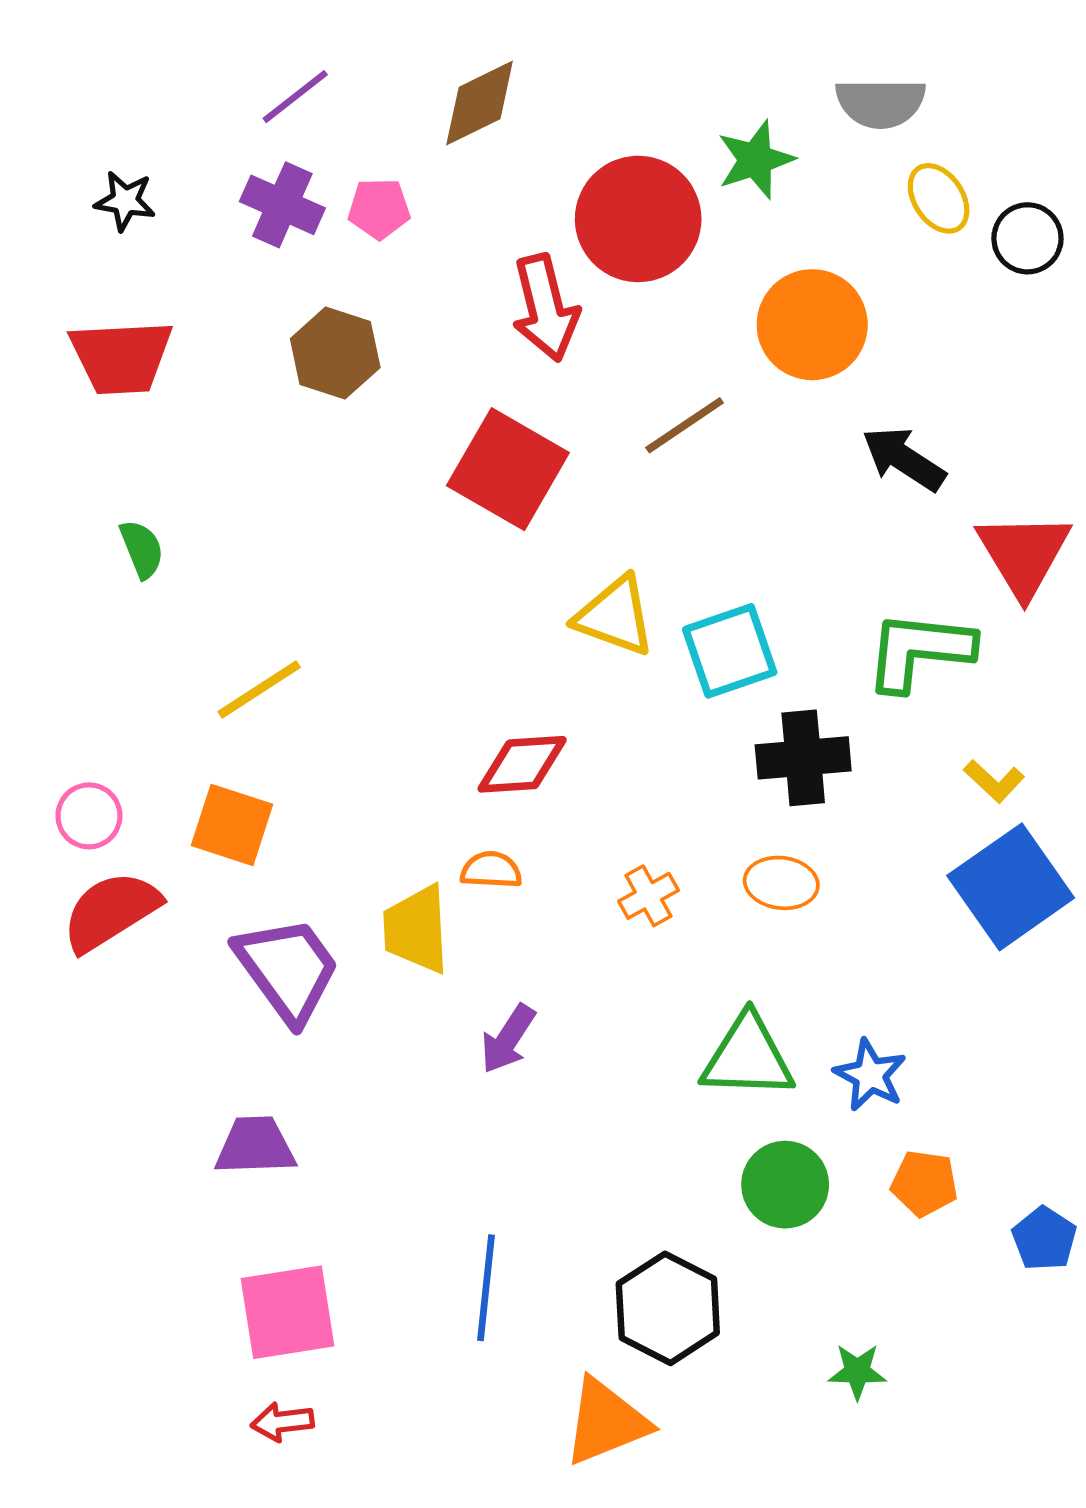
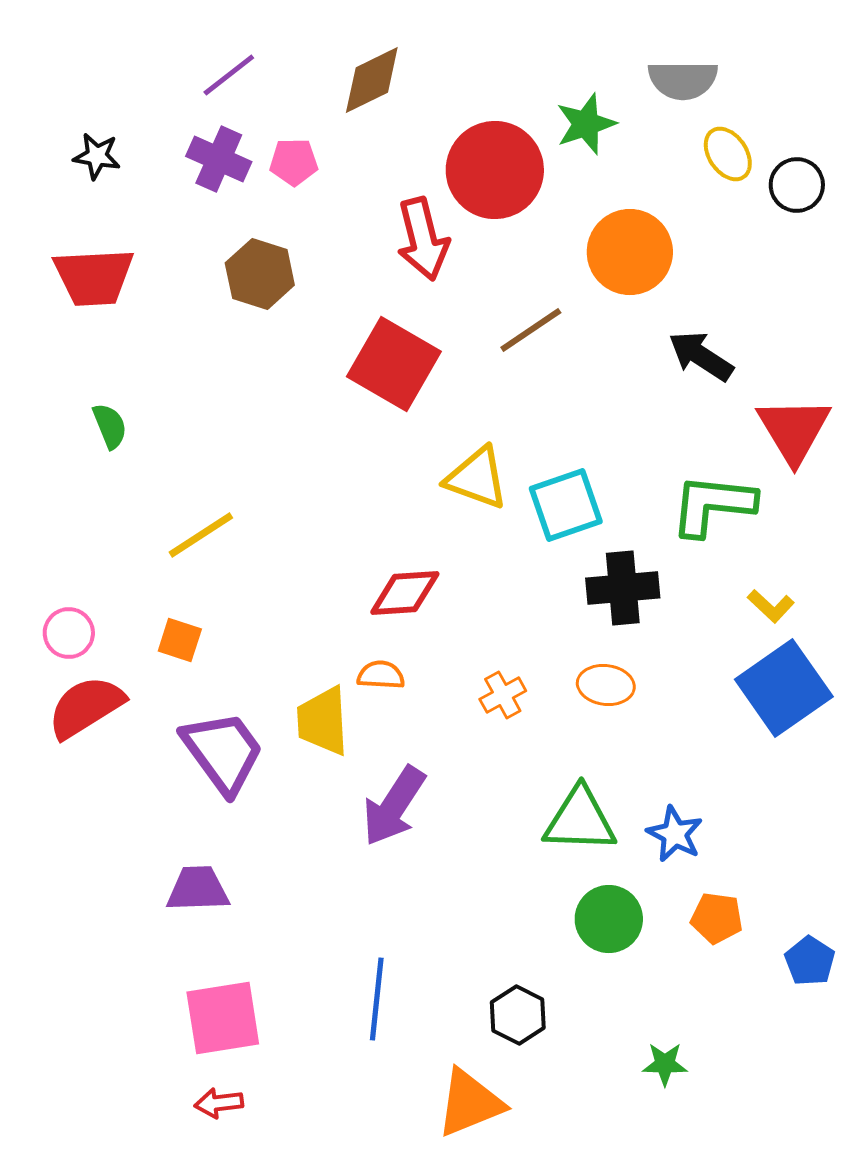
orange square: (232, 825) -> (180, 640), size x0.7
purple arrow: (508, 1039) -> (394, 806), size x1.5
black hexagon: (668, 1308) -> (518, 1015), size x0.7

